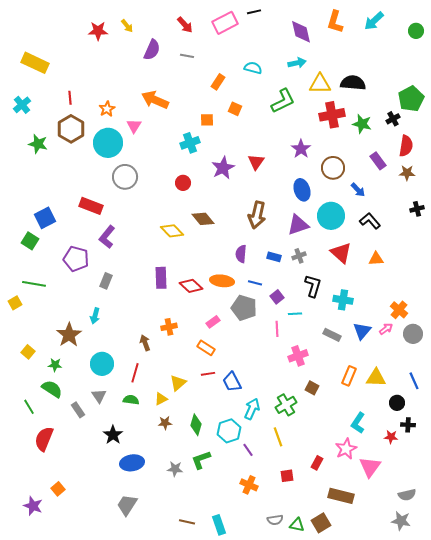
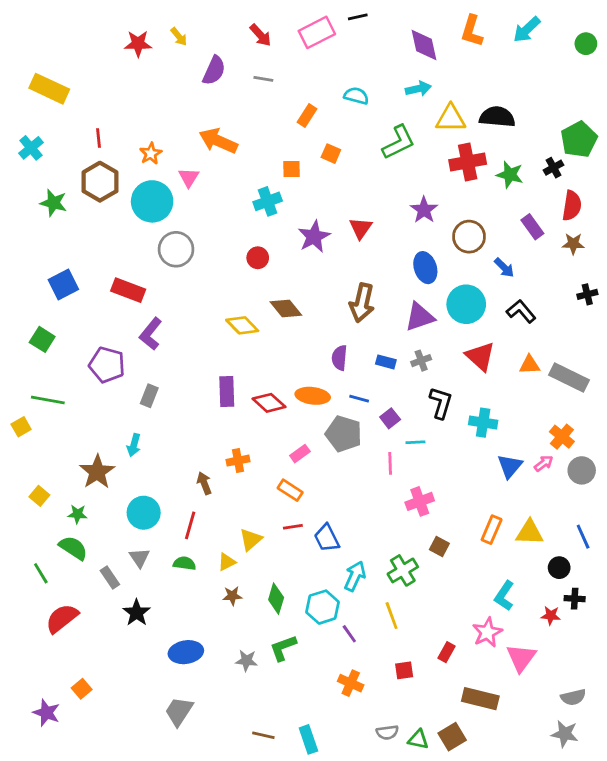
blue square: (45, 218) -> (63, 285), moved
gray rectangle: (332, 335) -> (569, 377), moved, size x1.5
black star: (113, 435) -> (137, 613), moved
red semicircle: (44, 439) -> (62, 618), turned 30

